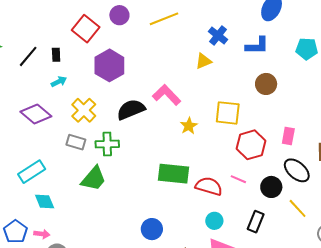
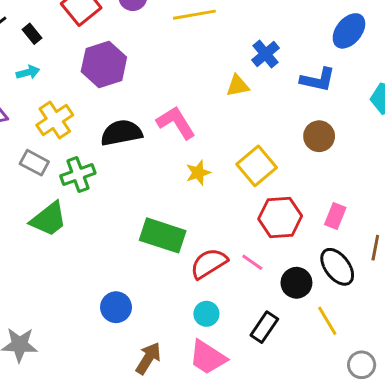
black rectangle: (56, 55) -> (32, 34), turned -48
yellow square: (228, 113) -> (257, 166), turned 32
green cross: (107, 144) -> (78, 174), turned -30
red semicircle: (209, 186) -> (209, 263), turned -60

